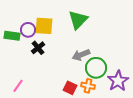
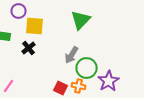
green triangle: (78, 20) -> (80, 20), moved
purple circle: (28, 30) -> (18, 11), moved
gray arrow: (81, 55) -> (72, 55), turned -36

